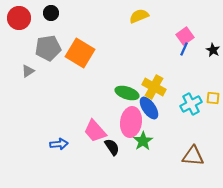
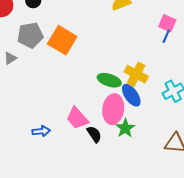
pink square: (185, 36) -> (167, 23), turned -30

